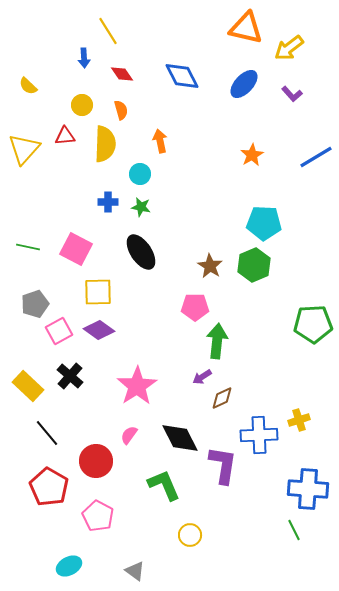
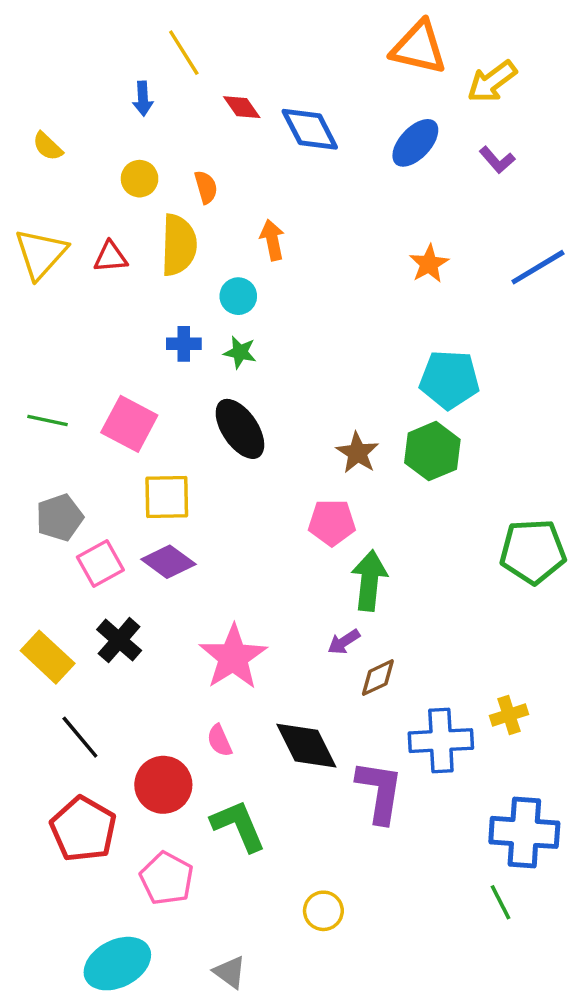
red diamond: (122, 74) -> (242, 107), moved
red triangle: (65, 136) -> (111, 257), moved
pink semicircle: (129, 435) -> (220, 741), turned -60
green L-shape: (164, 485) -> (238, 826), moved
cyan ellipse: (69, 566) -> (117, 964), size x1.5

